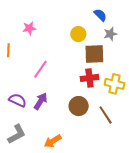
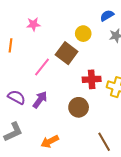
blue semicircle: (100, 15) -> (107, 16), turned -80
brown square: (94, 54) -> (67, 53), moved, turned 35
brown line: (106, 115) -> (104, 142), moved

